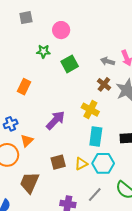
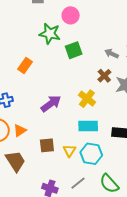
green star: (43, 51) -> (50, 34), size x1.5
cyan rectangle: (96, 137) -> (88, 126), turned 72
orange triangle: (27, 141) -> (20, 130), moved
yellow triangle: (81, 164) -> (69, 151), turned -40
brown trapezoid: (29, 183) -> (15, 161), turned 115

